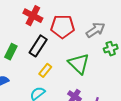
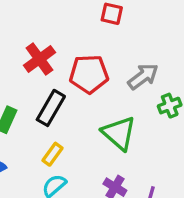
red cross: (33, 16) -> (39, 59), turned 30
yellow rectangle: (45, 70) -> (53, 154), moved

